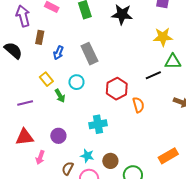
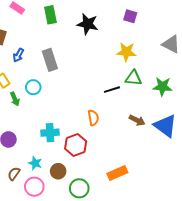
red hexagon: (117, 89) -> (76, 145), moved

